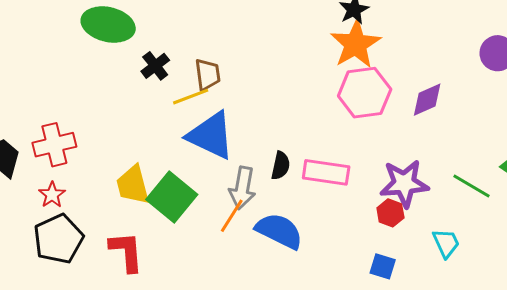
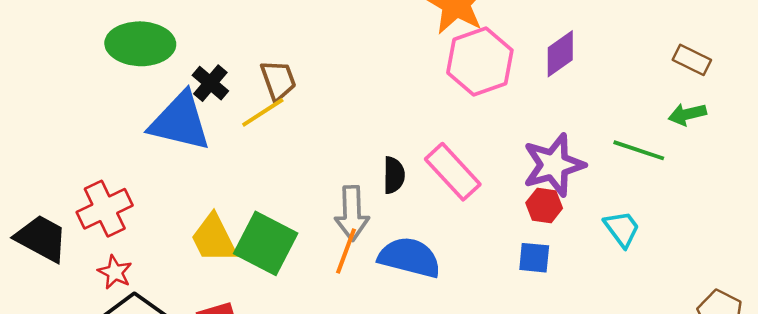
blue triangle: (211, 135) -> (180, 122), moved
pink rectangle: (326, 172) -> (453, 172), turned 51
blue square: (383, 266) -> (534, 258), moved

